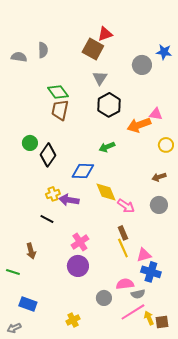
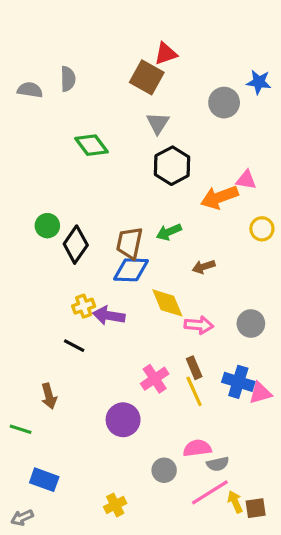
brown trapezoid: (60, 110) -> (129, 243), moved
brown arrow: (159, 177) -> (204, 267), moved
pink arrow: (126, 206) -> (199, 325), turned -30
pink cross: (80, 242) -> (155, 379), moved
pink triangle: (144, 255) -> (260, 393), moved
blue cross: (151, 272) -> (238, 382), moved

